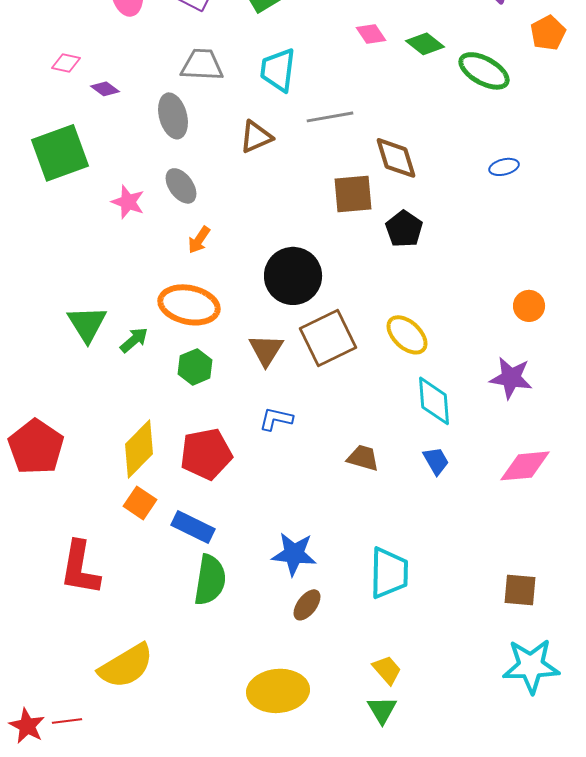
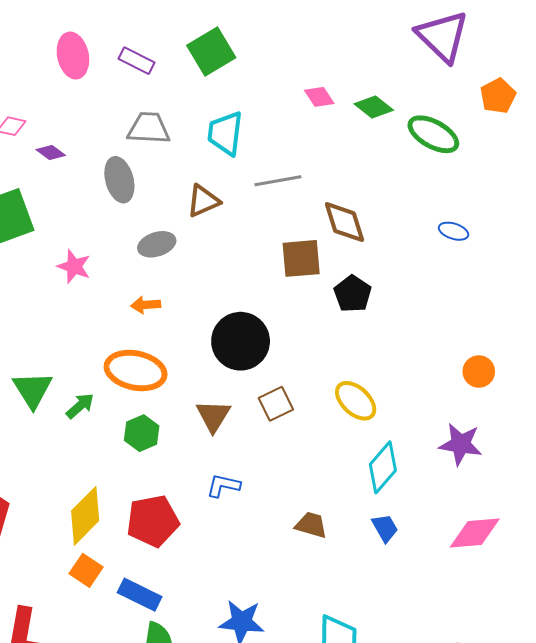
blue ellipse: (504, 167) -> (454, 231), turned 32
gray ellipse: (181, 186) -> (157, 244), moved, turned -72
orange arrow: (199, 240) -> (146, 305), turned 52
brown square: (328, 338) -> (276, 404), size x0.6
cyan diamond: (434, 401) -> (383, 467), turned 45

